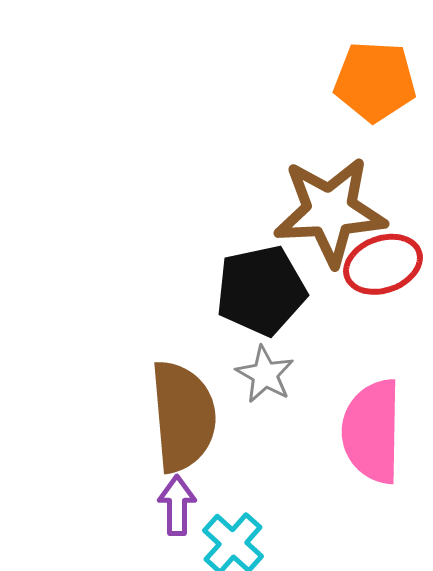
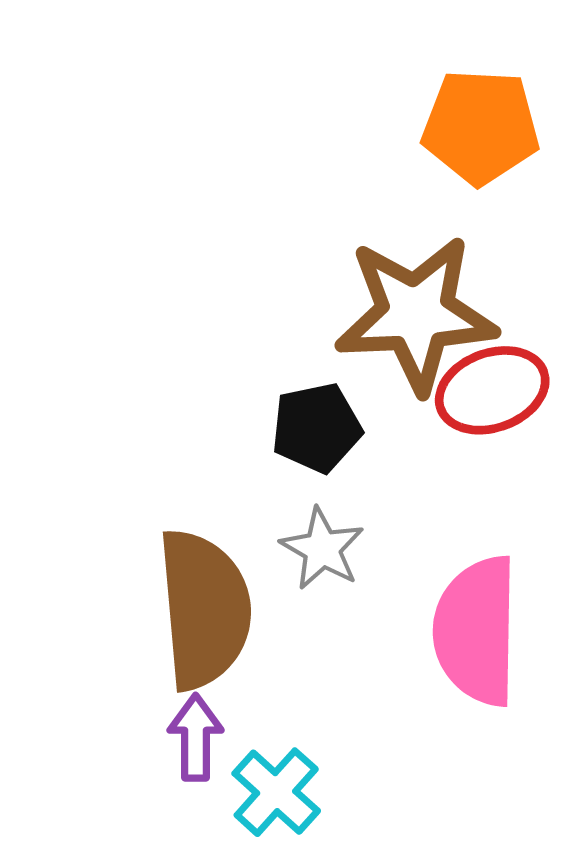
black pentagon: (261, 290) -> (316, 428), size x0.7

